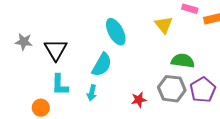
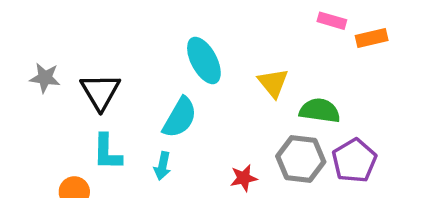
yellow triangle: (164, 25) -> (273, 83), moved

